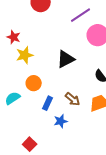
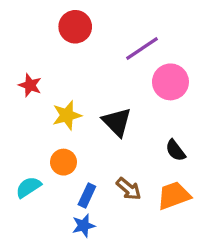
yellow star: (25, 55) -> (67, 115), moved
black triangle: (66, 59) -> (117, 122), turned -48
blue star: (61, 121) -> (84, 226), moved

